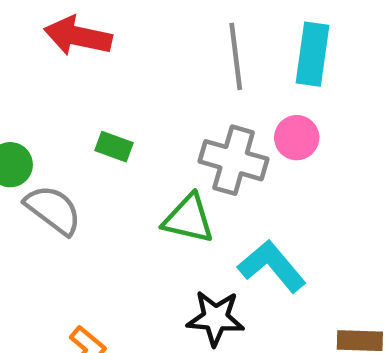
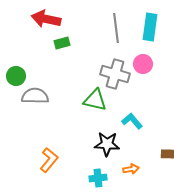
green rectangle: (114, 147) -> (62, 43), moved, turned -35
gray semicircle: (53, 210) -> (35, 96), turned -36
cyan L-shape: (272, 266) -> (132, 121), size x0.7

